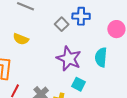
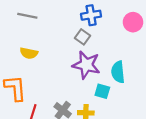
gray square: (62, 24) -> (83, 37), moved
cyan semicircle: (101, 57) -> (118, 72), moved

